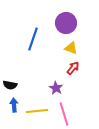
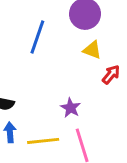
red arrow: (73, 68) -> (111, 75), moved

